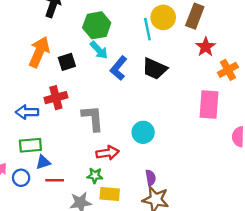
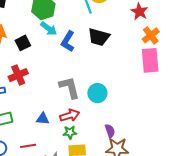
orange cross: (228, 70) -> (151, 35), moved
gray L-shape: (93, 118) -> (69, 87), moved
blue triangle: (43, 162) -> (43, 119), moved, turned 32
green star: (95, 176) -> (70, 132), moved

